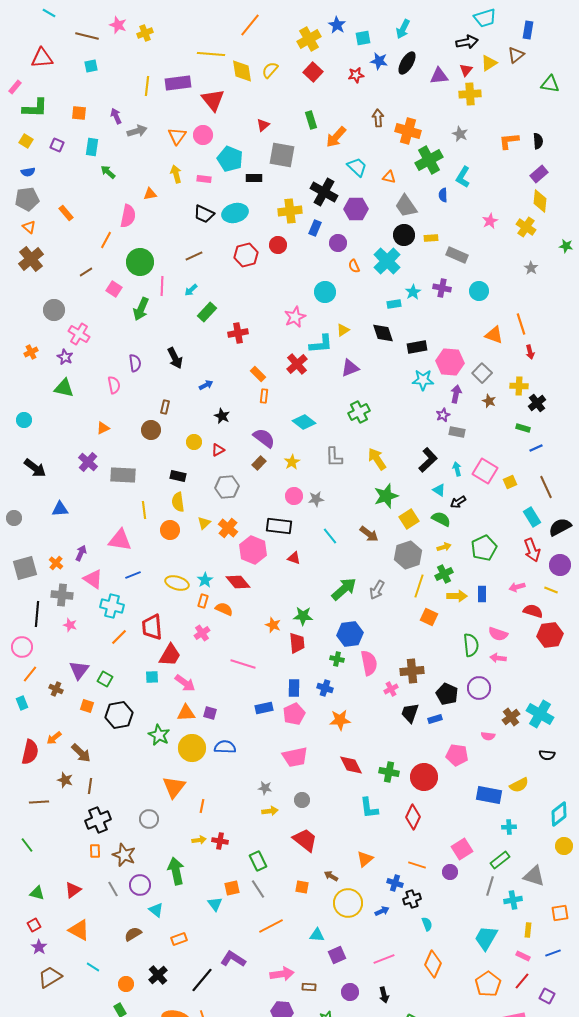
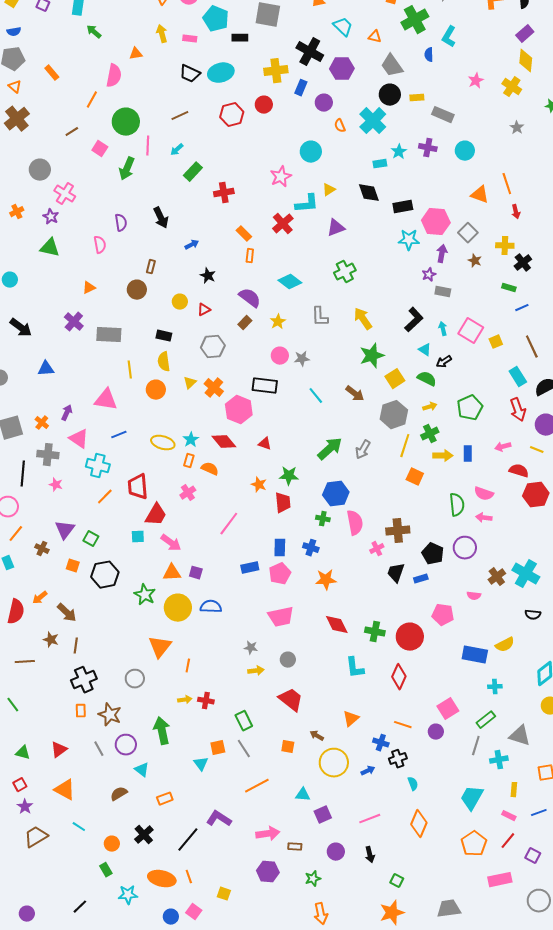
red triangle: (294, 558) -> (265, 444), moved
pink line: (243, 664) -> (229, 524), turned -70

